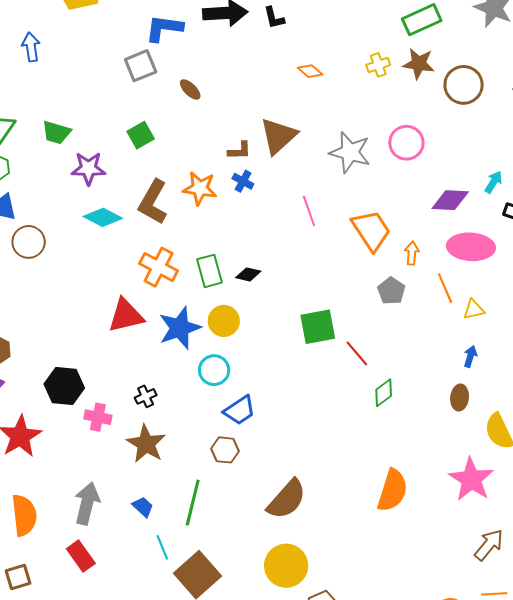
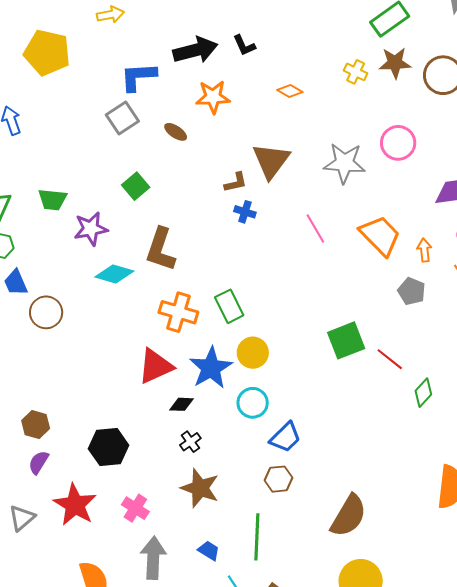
yellow cross: (378, 65) -> (356, 72), turned -35
orange star: (200, 188) -> (213, 97), moved
black diamond: (248, 274) -> (182, 404), moved
pink cross: (98, 417) -> (135, 508), moved, turned 32

